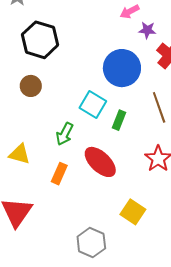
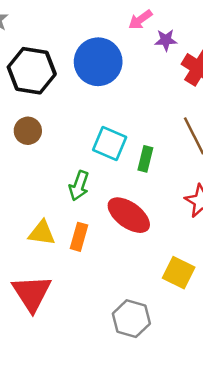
blue circle: (122, 68) -> (98, 62), moved
yellow triangle: (20, 154) -> (42, 233), moved

